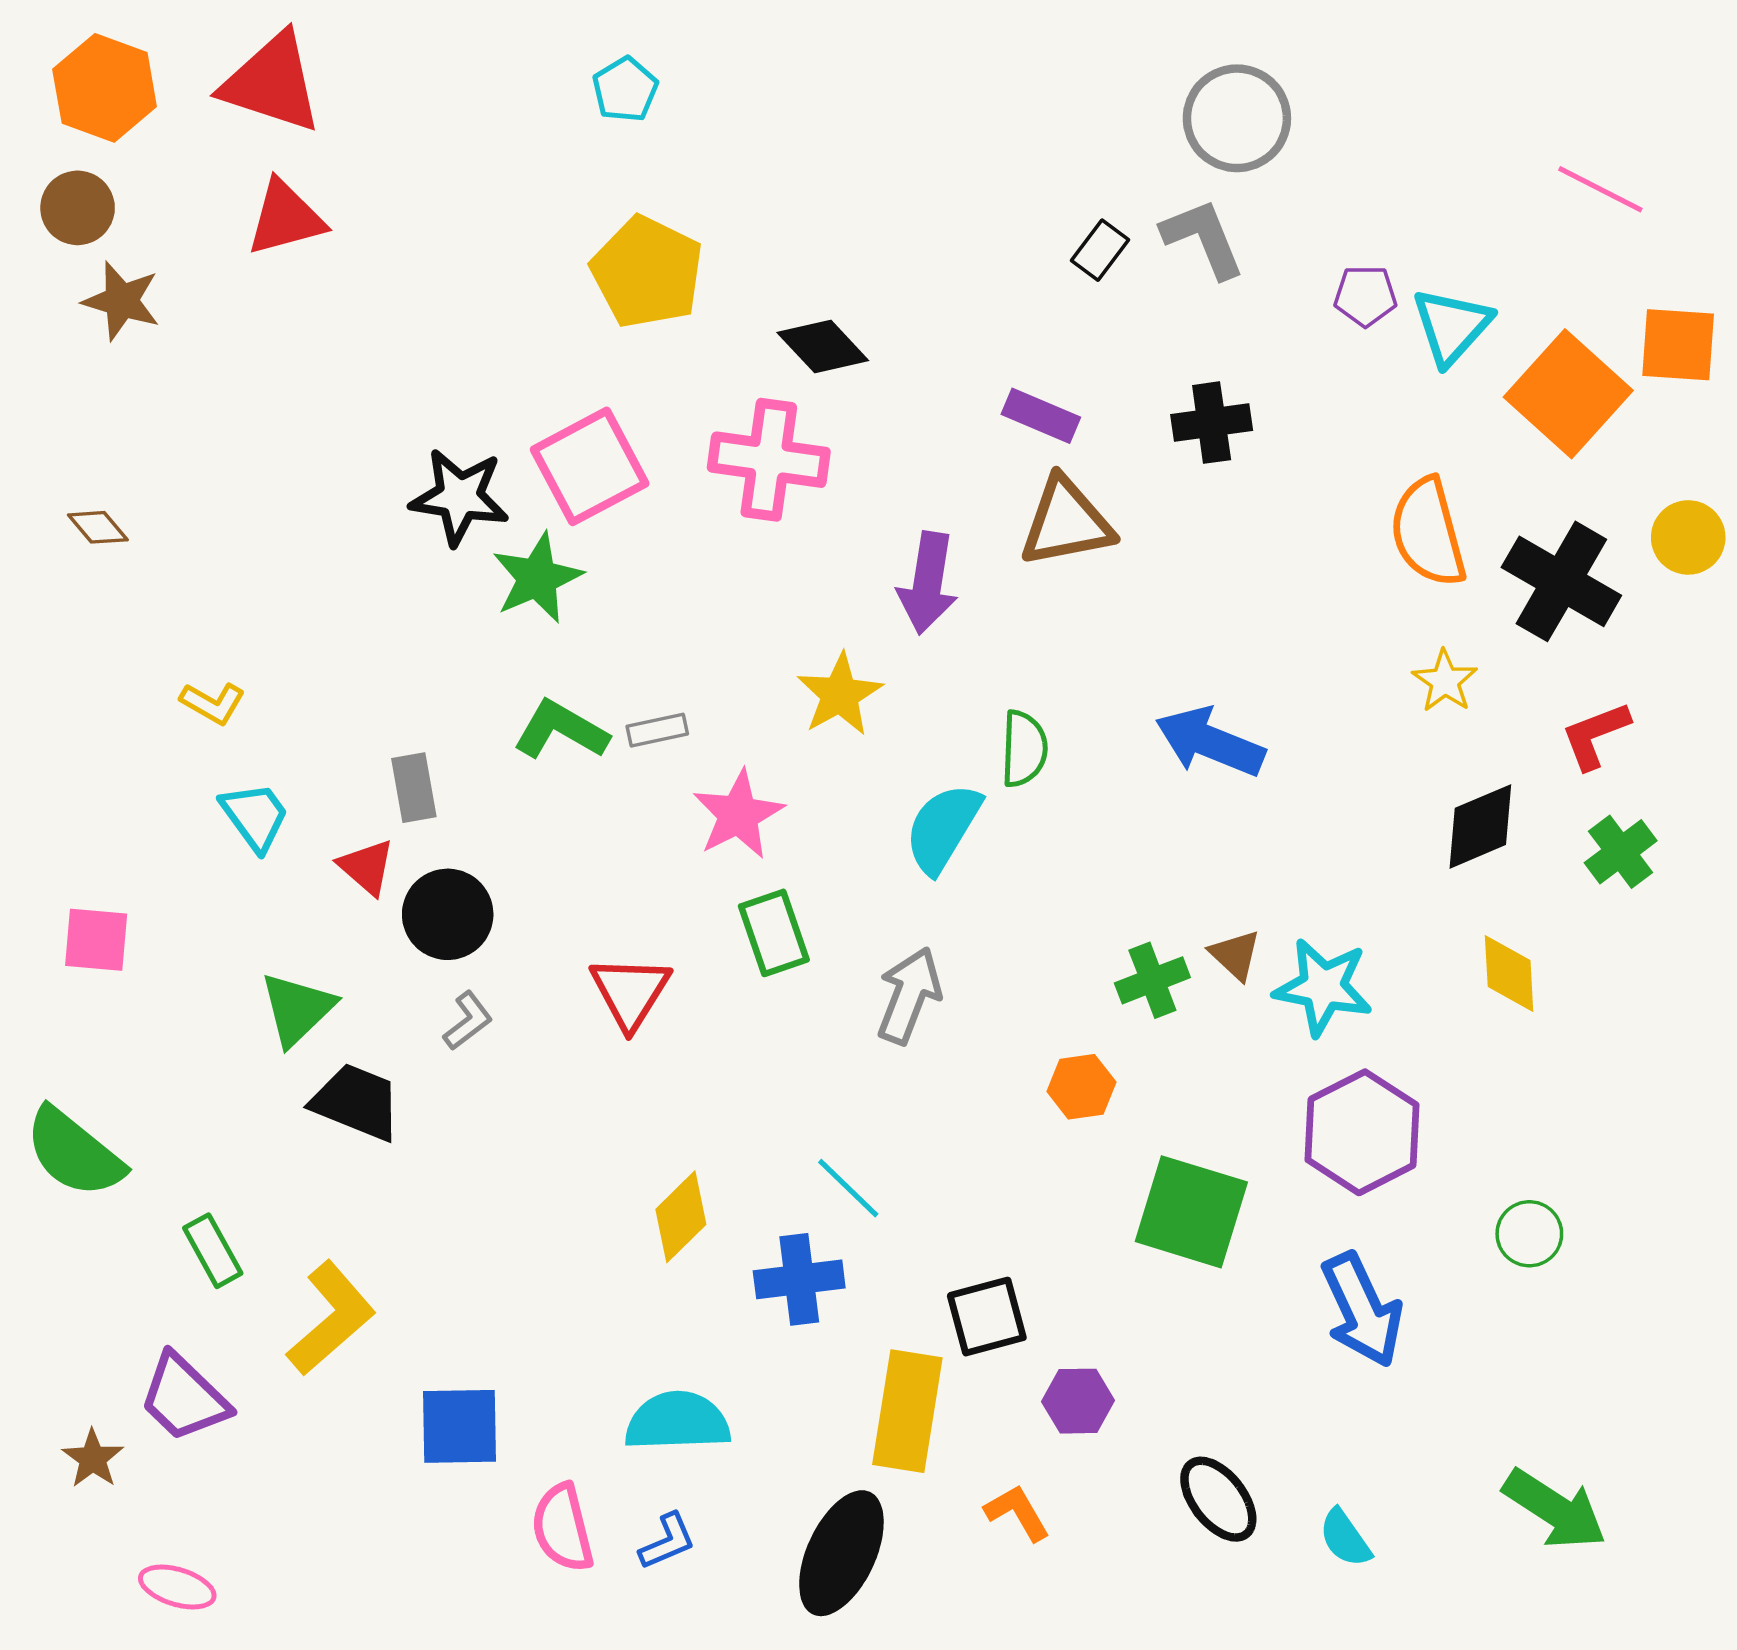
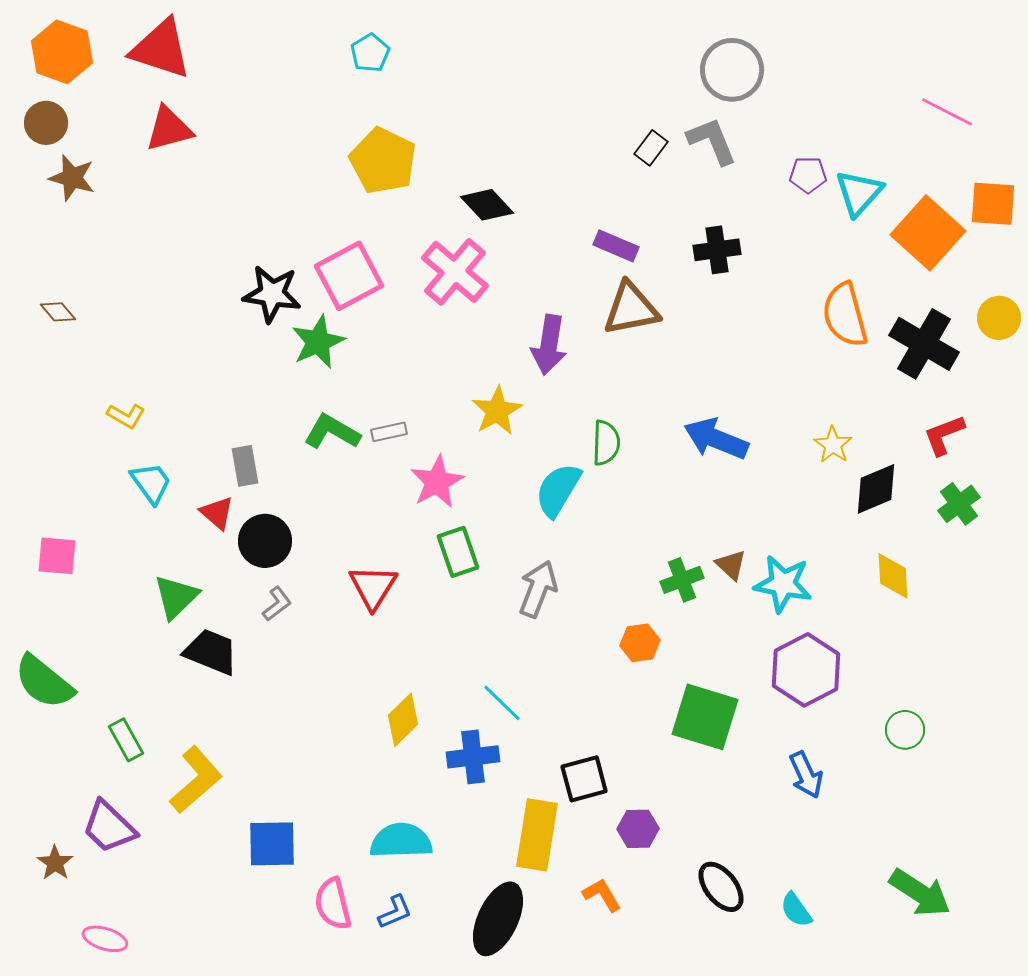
pink cross: (769, 460) -> (455, 272), turned 32
yellow star: (1445, 681) -> (833, 445), moved
blue arrow: (1362, 1310) -> (806, 775), size x0.7

